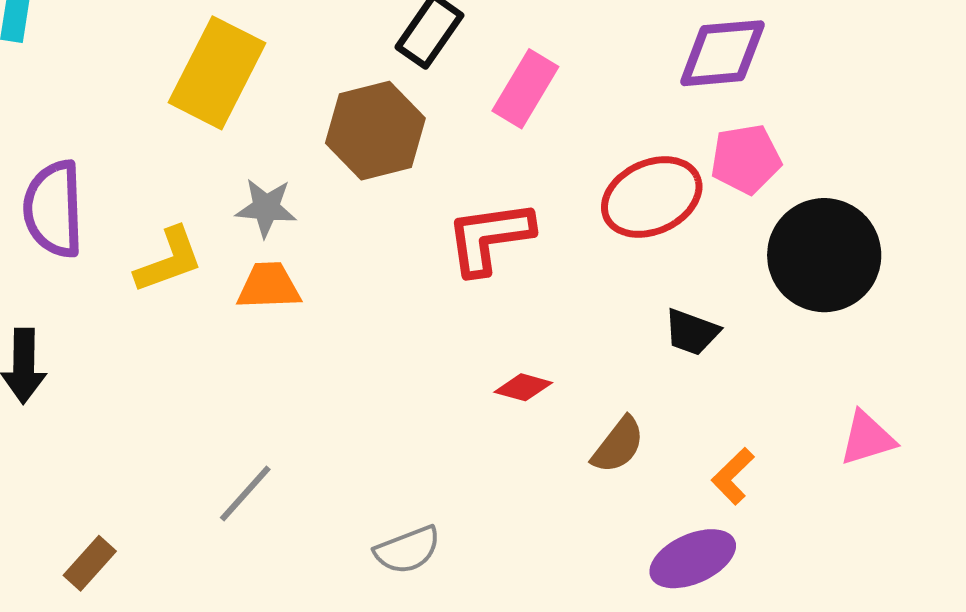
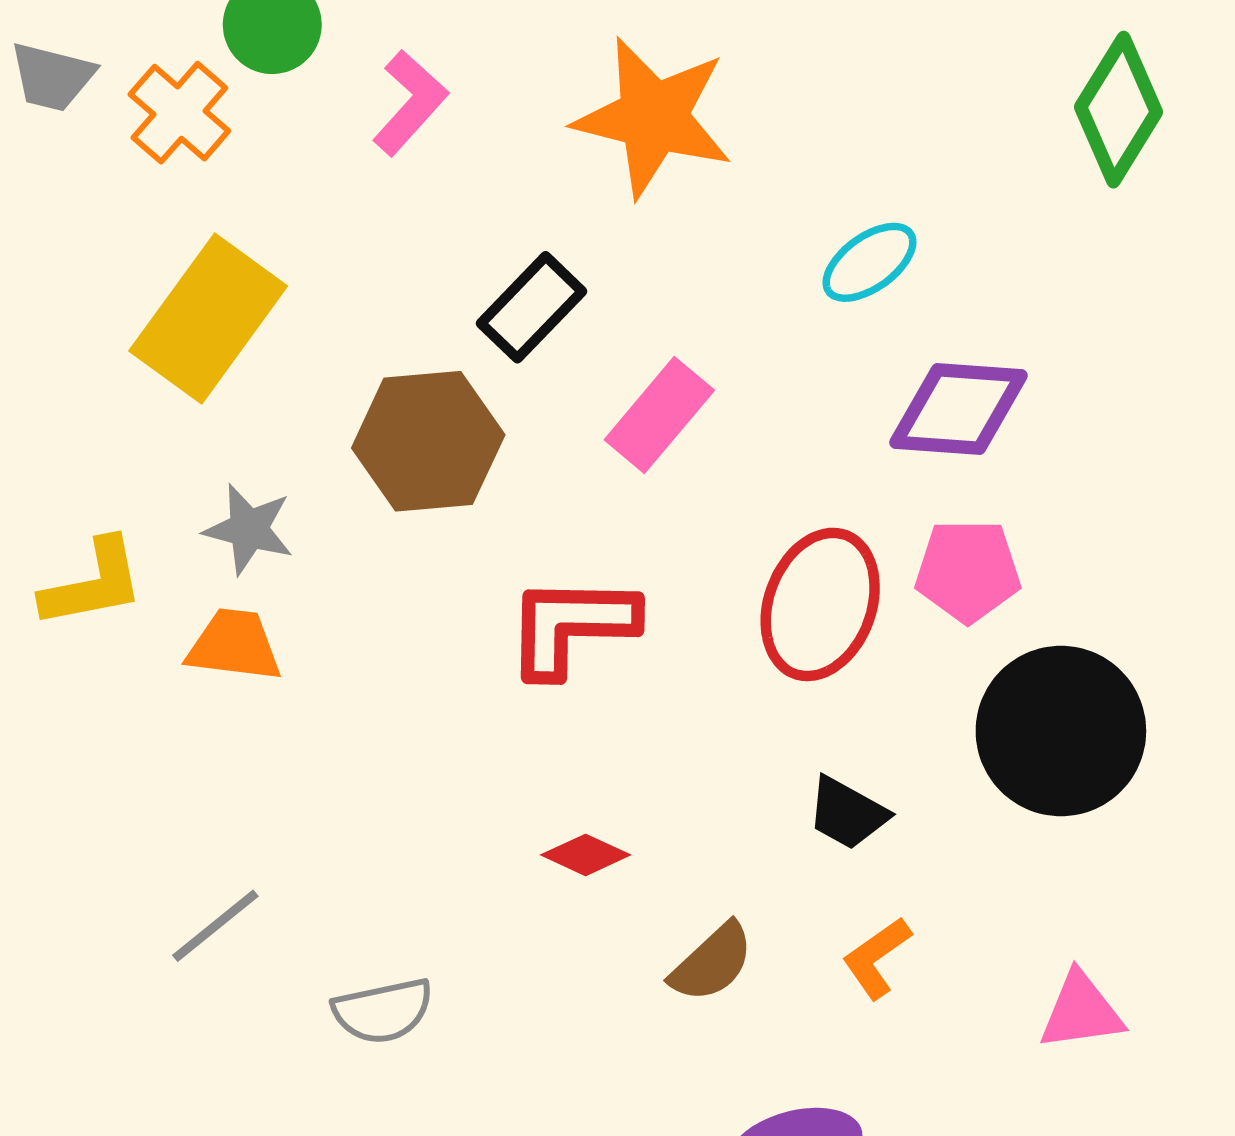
red ellipse: (652, 197) -> (820, 604), turned -54
orange L-shape: (733, 476) -> (877, 958), moved
gray line: (245, 494) -> (215, 926), moved
gray semicircle: (407, 550) -> (383, 1011), moved

